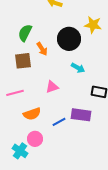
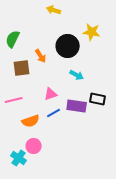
green semicircle: (25, 33) -> (13, 39), moved
purple rectangle: (81, 115) -> (77, 106), moved
blue line: (59, 122) -> (54, 113), moved

